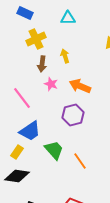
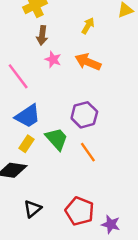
yellow arrow: (65, 56) -> (88, 26), moved, turned 48
purple hexagon: (73, 115) -> (84, 115), moved
yellow rectangle: (17, 152) -> (27, 144), moved

